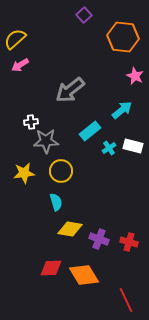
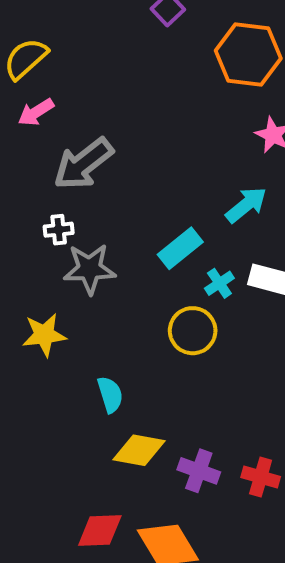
gray arrow: (70, 90) -> (83, 164), moved
yellow circle: (61, 171) -> (193, 331), moved

